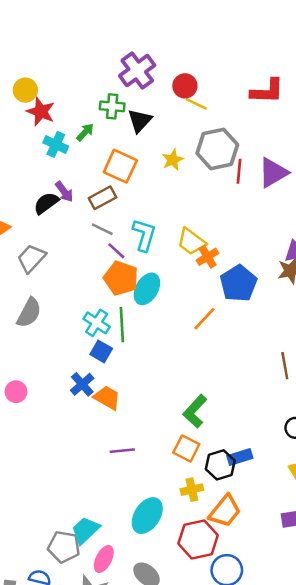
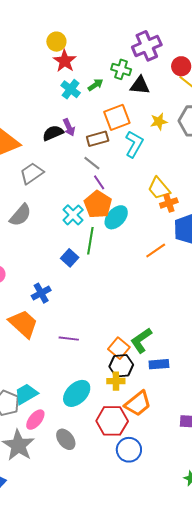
black triangle: (140, 121) -> (140, 85), turned 40
orange square: (120, 166) -> (117, 117), turned 32
cyan L-shape: (144, 235) -> (134, 144), moved
cyan cross: (97, 323) -> (73, 215), moved
blue cross: (82, 384) -> (41, 293), moved
orange trapezoid: (107, 398) -> (23, 324), moved, size x1.4
green L-shape: (195, 411) -> (141, 340), moved
black hexagon: (220, 465) -> (121, 366), moved

